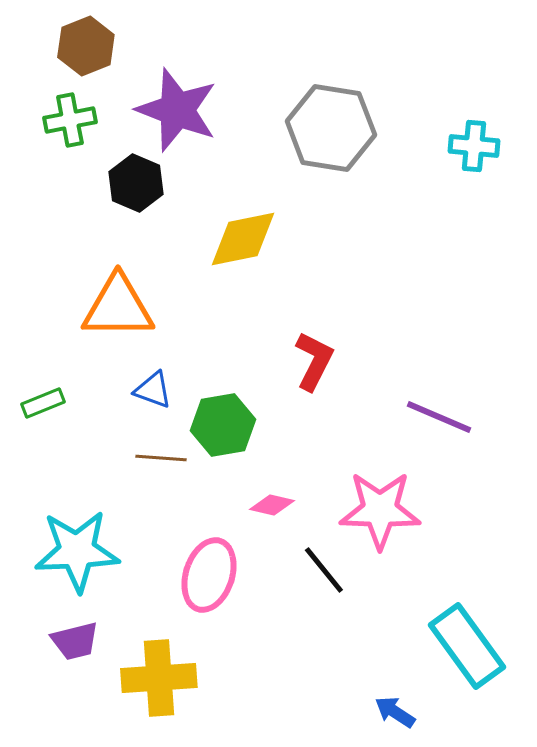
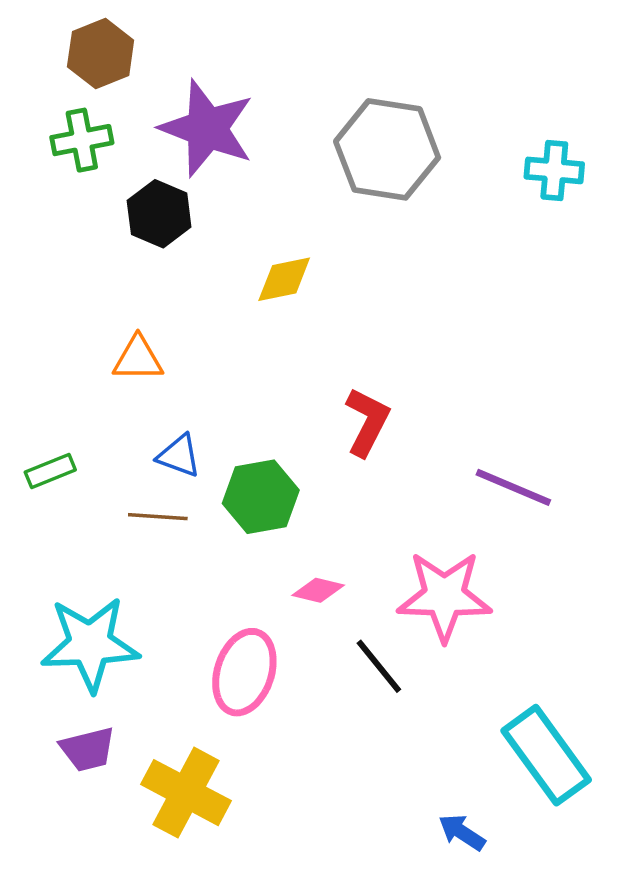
yellow diamond: (243, 239) -> (284, 279), size x0.7
orange triangle: (118, 307) -> (138, 359), size x0.6
brown line: (161, 458) -> (158, 517), moved
yellow cross: (159, 678) -> (186, 793), turned 32

